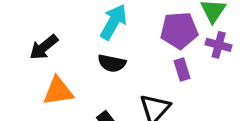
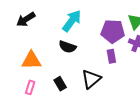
black arrow: (44, 47) -> (26, 19), moved

